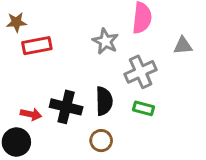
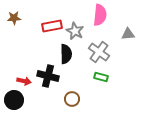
red rectangle: (37, 46) -> (52, 26), moved
gray cross: (141, 72) -> (99, 52), turned -30
black semicircle: (104, 101) -> (66, 54), moved

